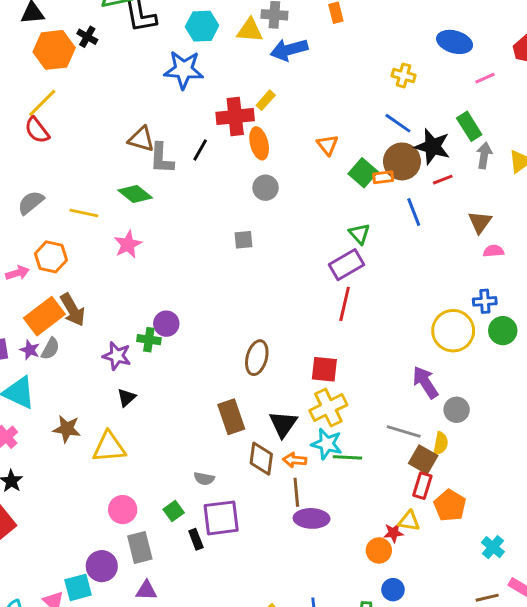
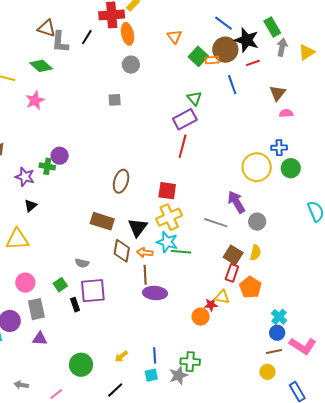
brown rectangle: (231, 417) -> (102, 221), turned -55
gray line: (404, 432) -> (216, 223), moved
yellow semicircle: (441, 443) -> (255, 253), moved
blue circle: (393, 590) -> (277, 333), moved

